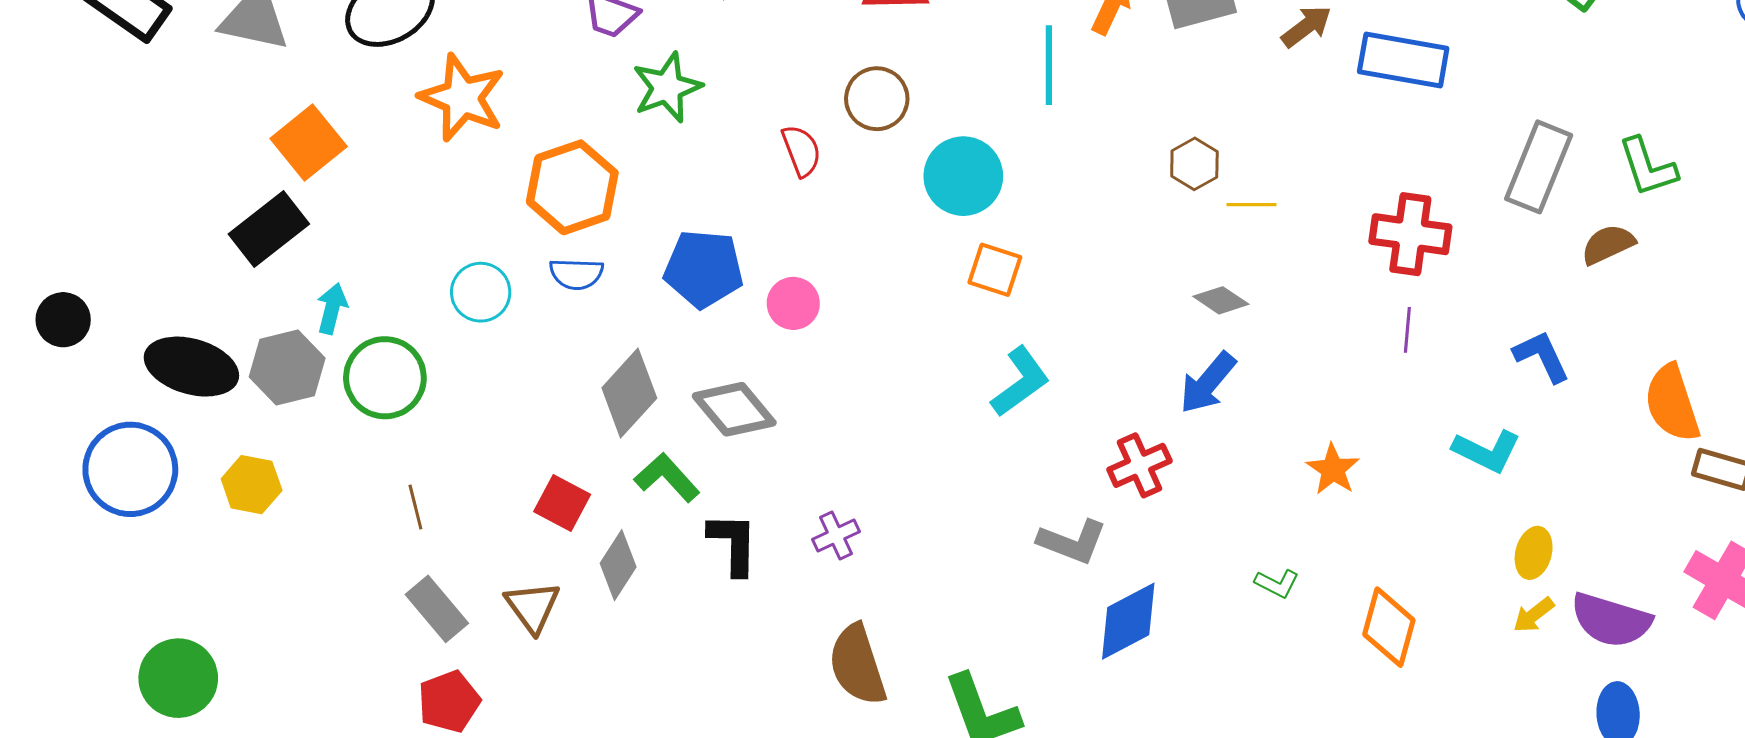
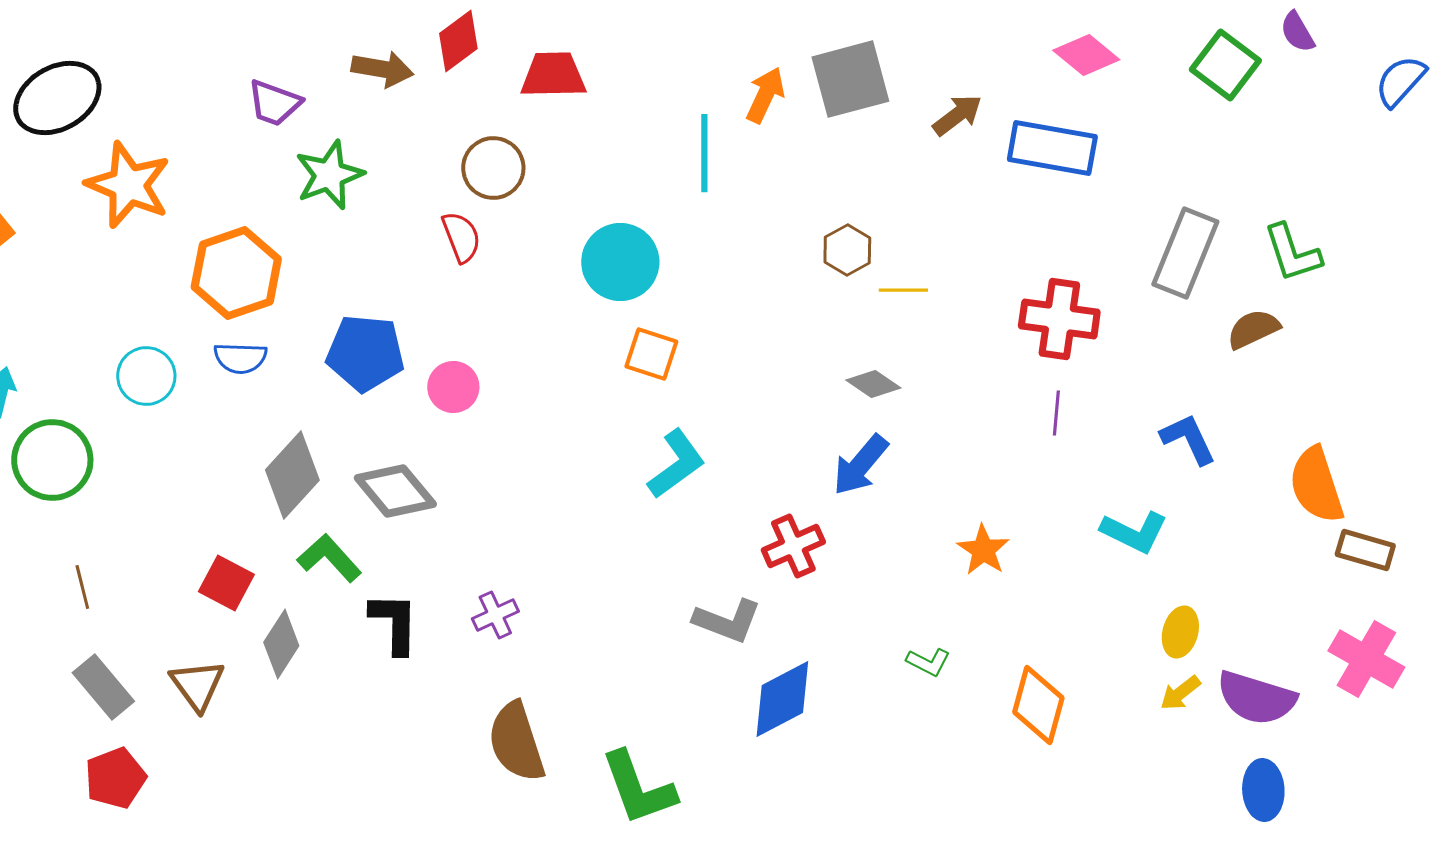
brown circle: (877, 99) -> (493, 168), moved

